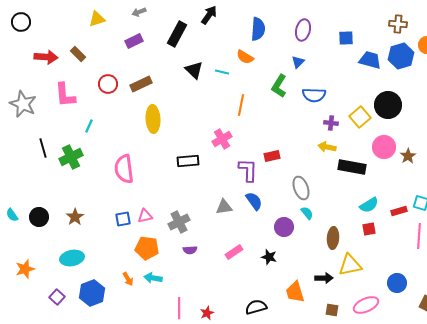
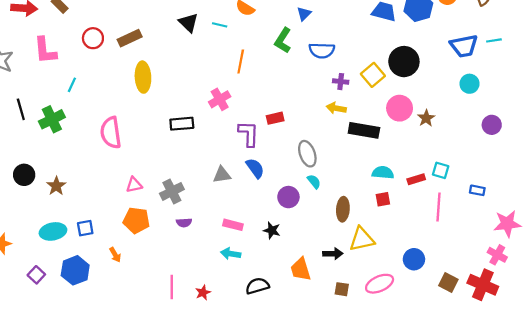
cyan semicircle: (369, 205) -> (383, 173), turned -144
black circle: (39, 217) -> (24, 175), moved
blue square: (123, 219) -> (85, 228), moved
pink rectangle: (234, 252) -> (233, 225), turned 48
cyan arrow: (153, 278) -> (231, 254), moved

